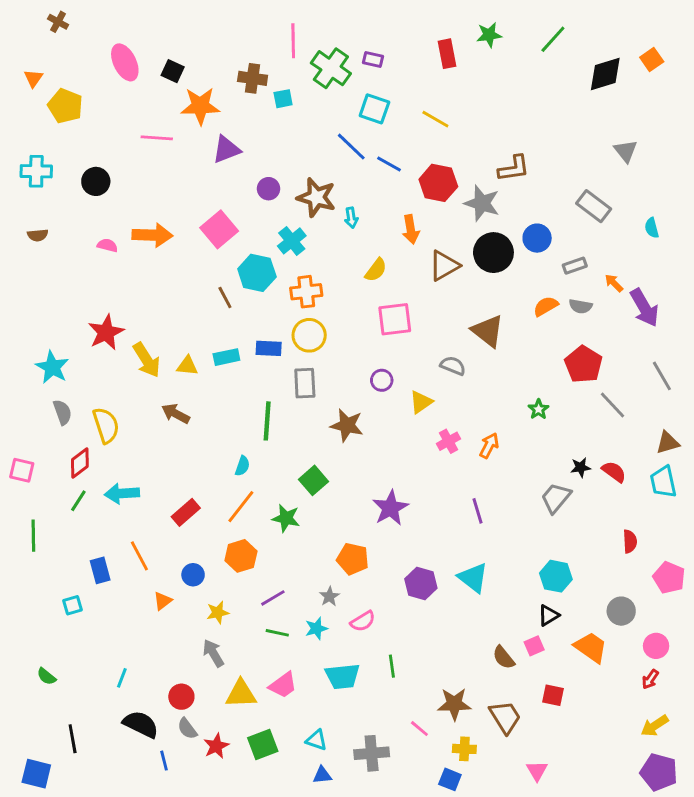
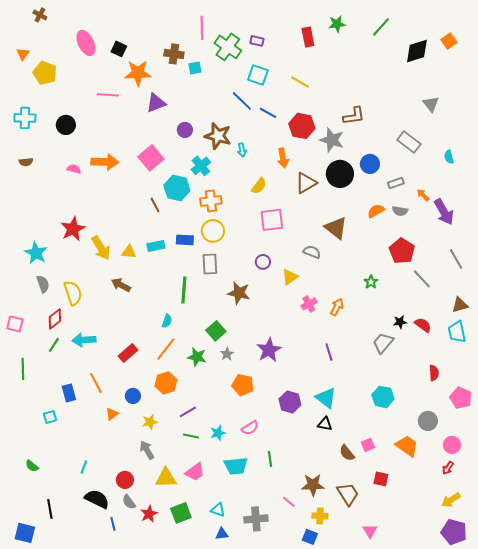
gray star: (329, 597) -> (227, 354), moved
black triangle: (549, 615) -> (325, 424), moved, turned 42

